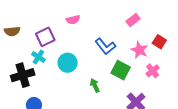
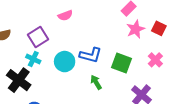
blue L-shape: (105, 46) -> (91, 55), moved, turned -30
pink star: (139, 50) -> (135, 29), moved, turned 30
black cross: (23, 75) -> (19, 80), turned -30

